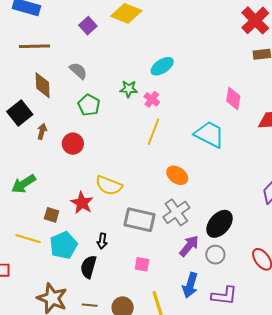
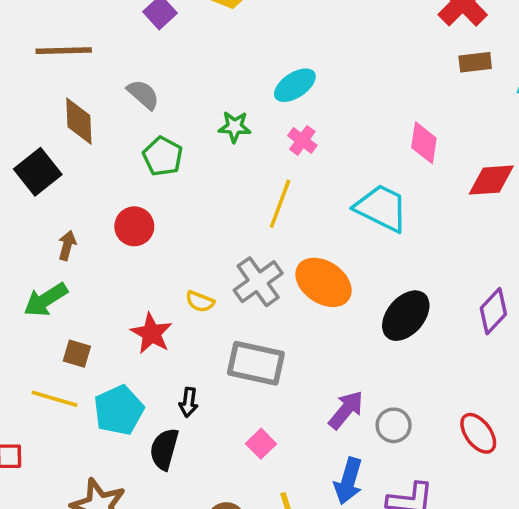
pink cross: (152, 99) -> (302, 140), moved
brown arrow: (42, 131) -> (67, 245), moved
orange ellipse: (177, 175) -> (323, 282), size x1.4
yellow semicircle: (109, 185) -> (200, 302), size x0.6
gray cross: (176, 212) -> (258, 282), moved
brown square: (52, 215) -> (77, 354), moved
black ellipse: (220, 224) -> (406, 316), moved
pink square: (142, 264) -> (261, 444), turned 35

